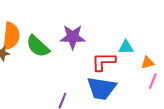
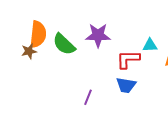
blue trapezoid: (101, 88) -> (126, 85), size x0.7

